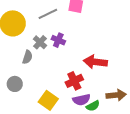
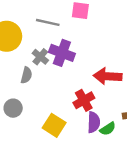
gray line: (48, 14) -> (48, 22), turned 42
purple cross: (58, 40) -> (62, 53), size x1.5
purple semicircle: (82, 100) -> (94, 122), turned -72

